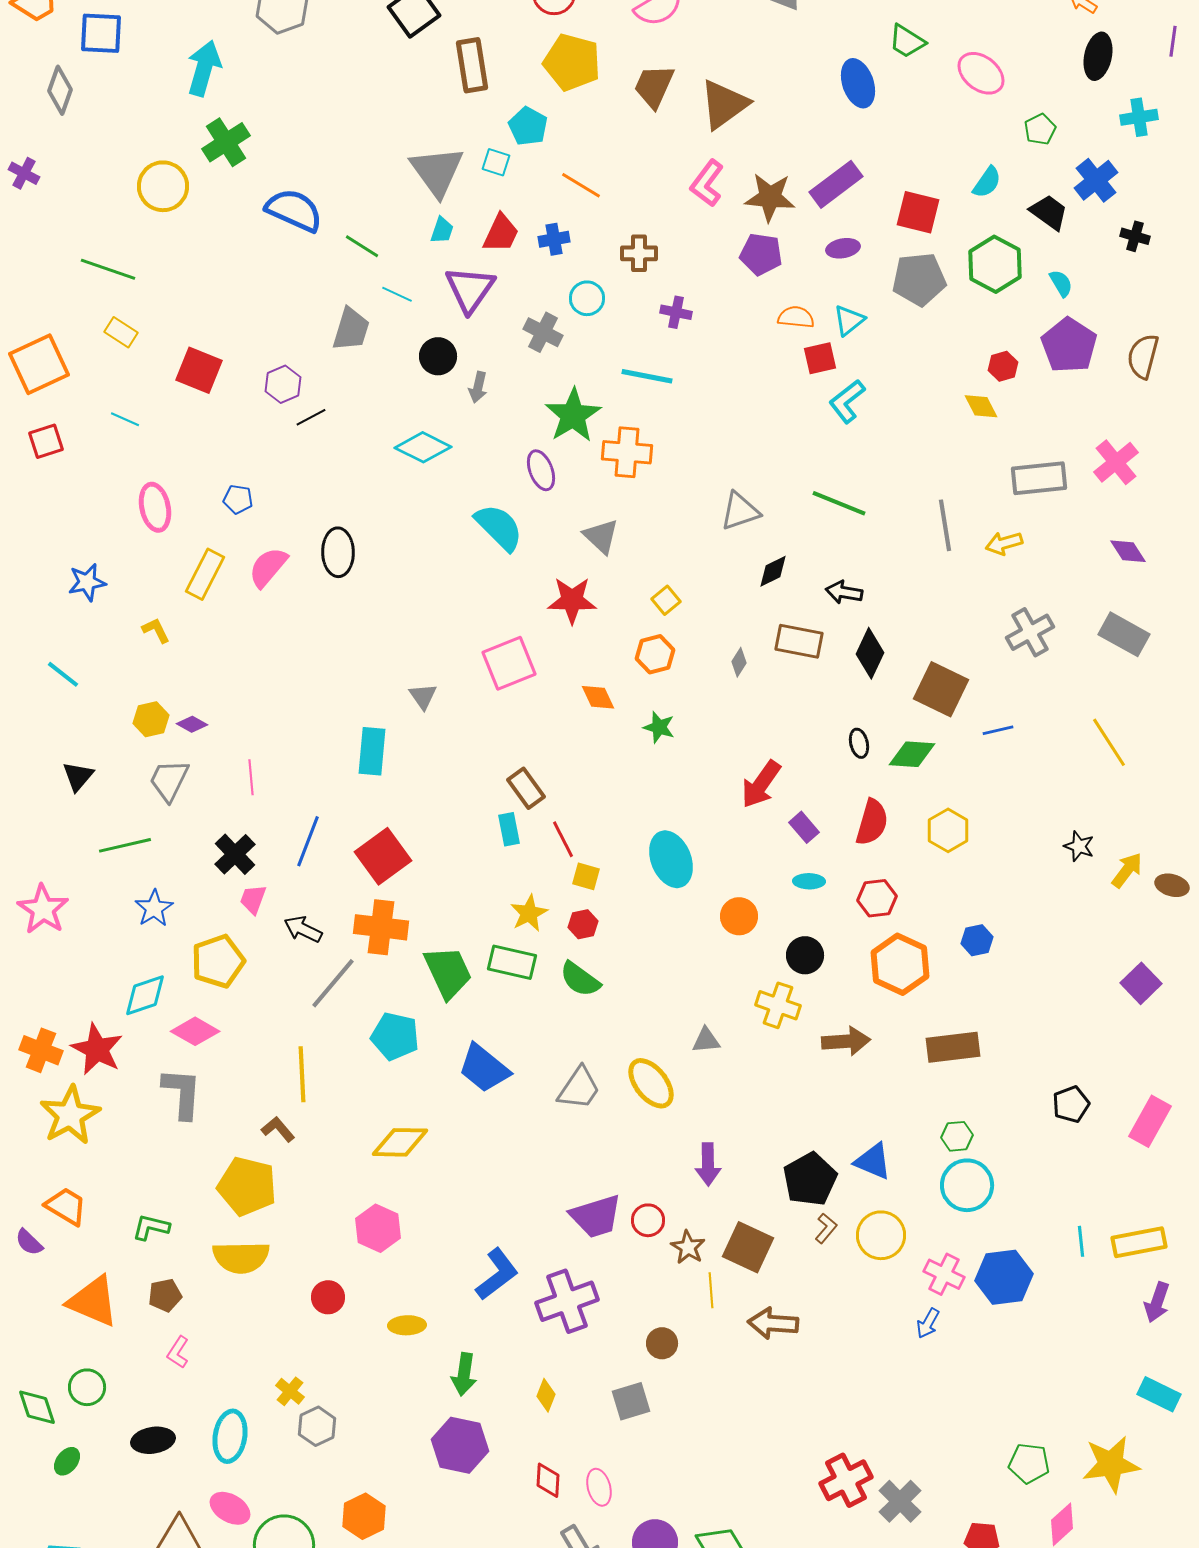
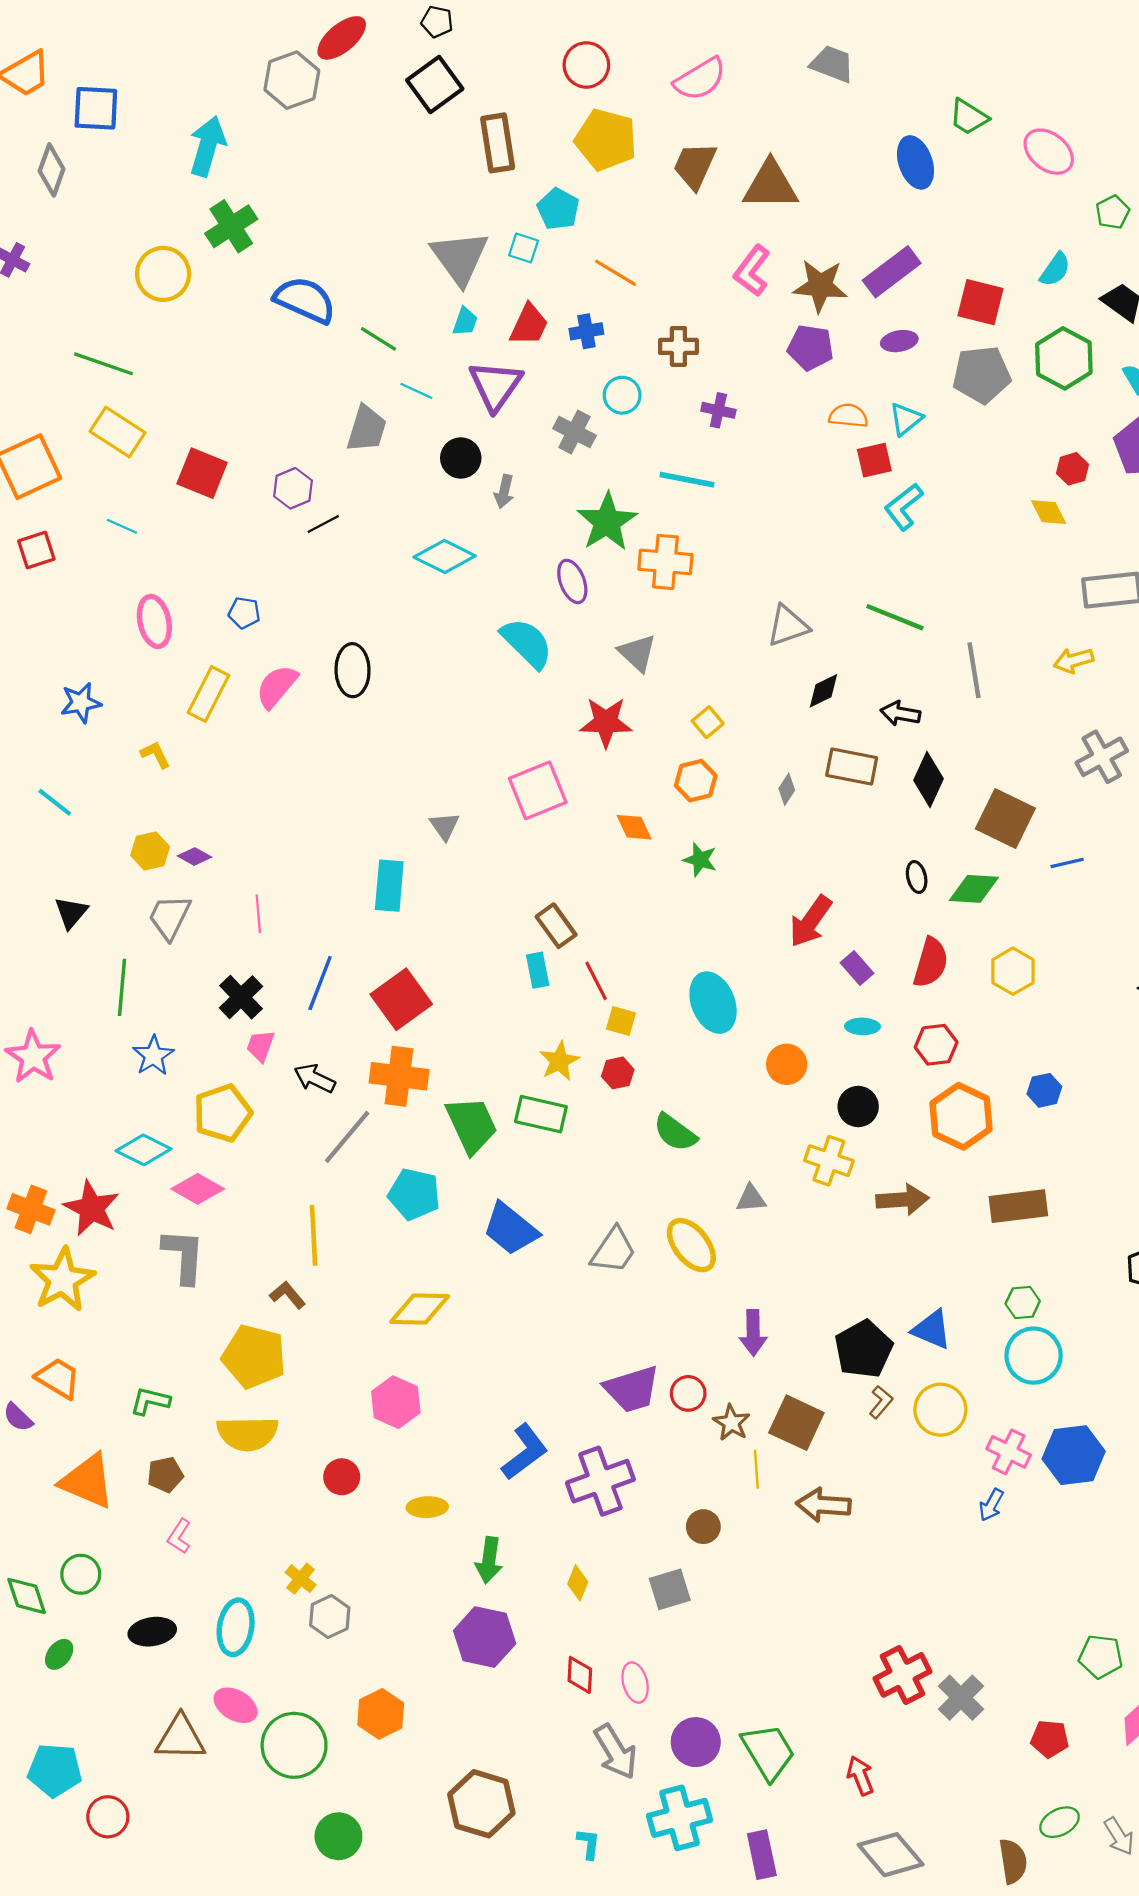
brown triangle: (724, 104) -> (770, 185), turned 36
yellow rectangle: (121, 332) -> (118, 432), size x1.5
gray line: (945, 525) -> (974, 670), moved
green line: (125, 845) -> (122, 987), turned -72
green semicircle: (580, 979) -> (675, 1133), moved
cyan diamond: (145, 995) -> (144, 1150), turned 45

